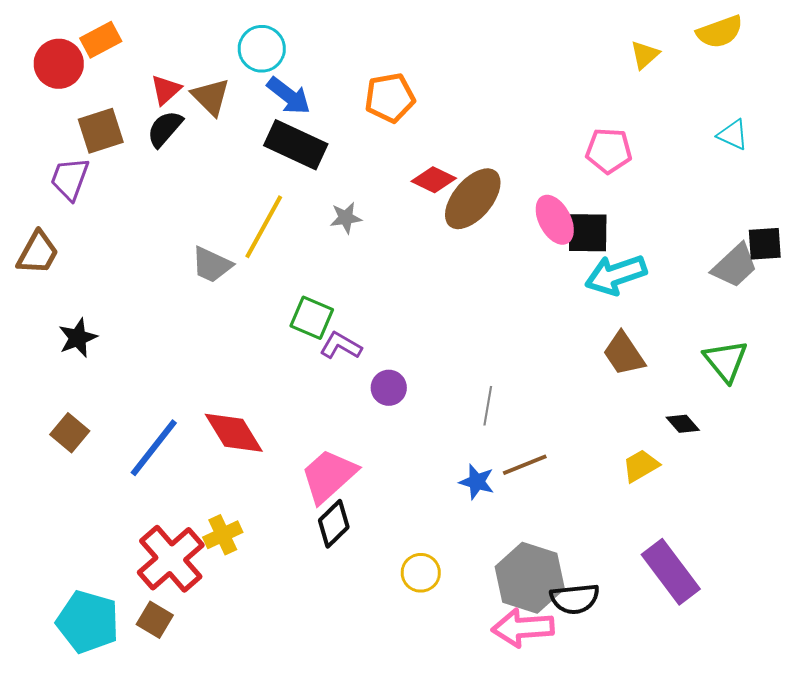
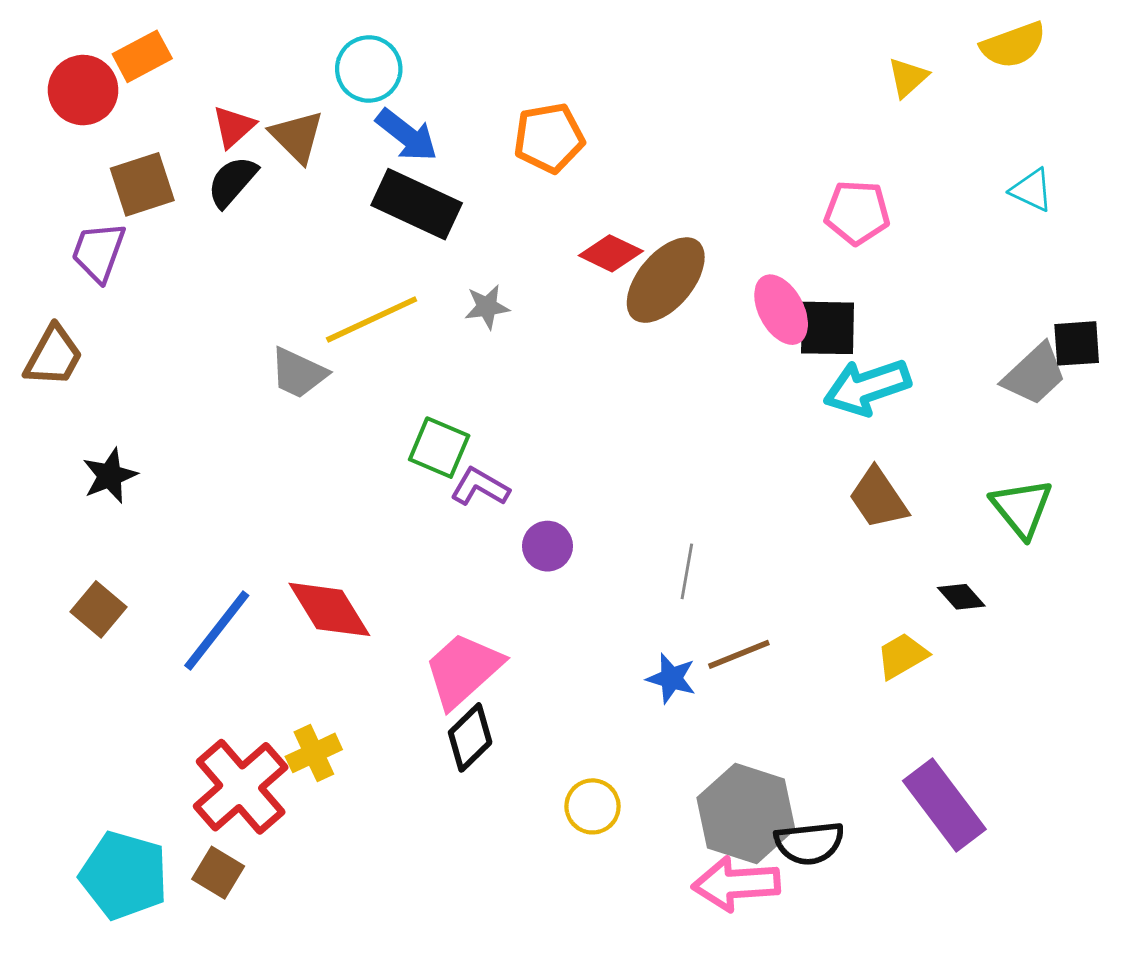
yellow line: (264, 227) -> (372, 319), turned 36

